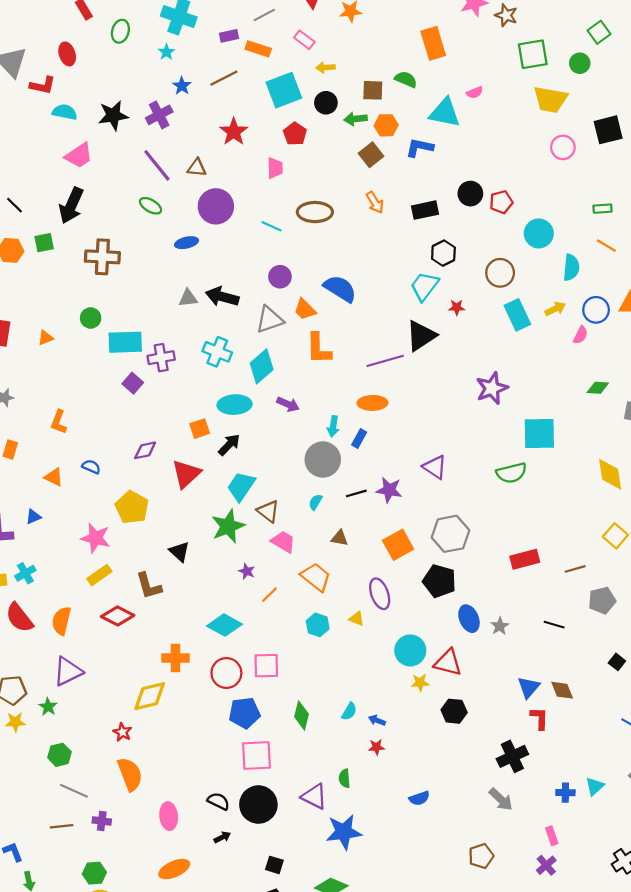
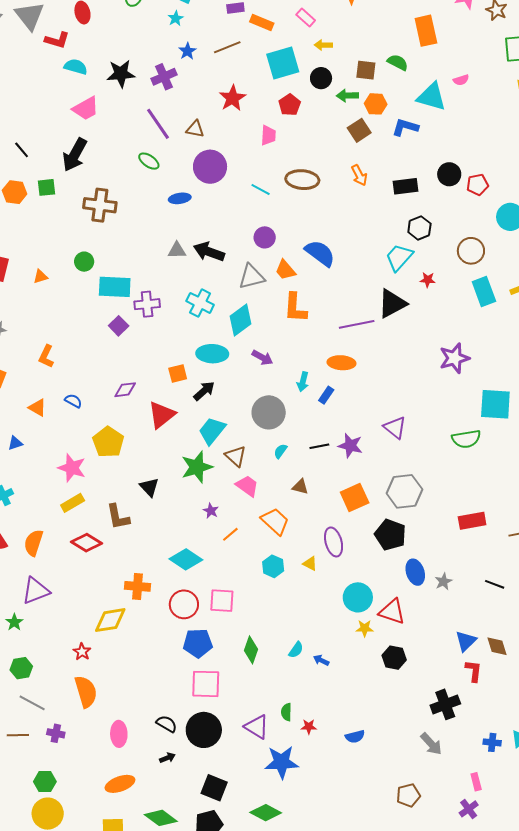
gray circle: (323, 460) -> (269, 412), moved
red star: (377, 747) -> (309, 727), moved
black square: (274, 865) -> (214, 788), size x1.5

